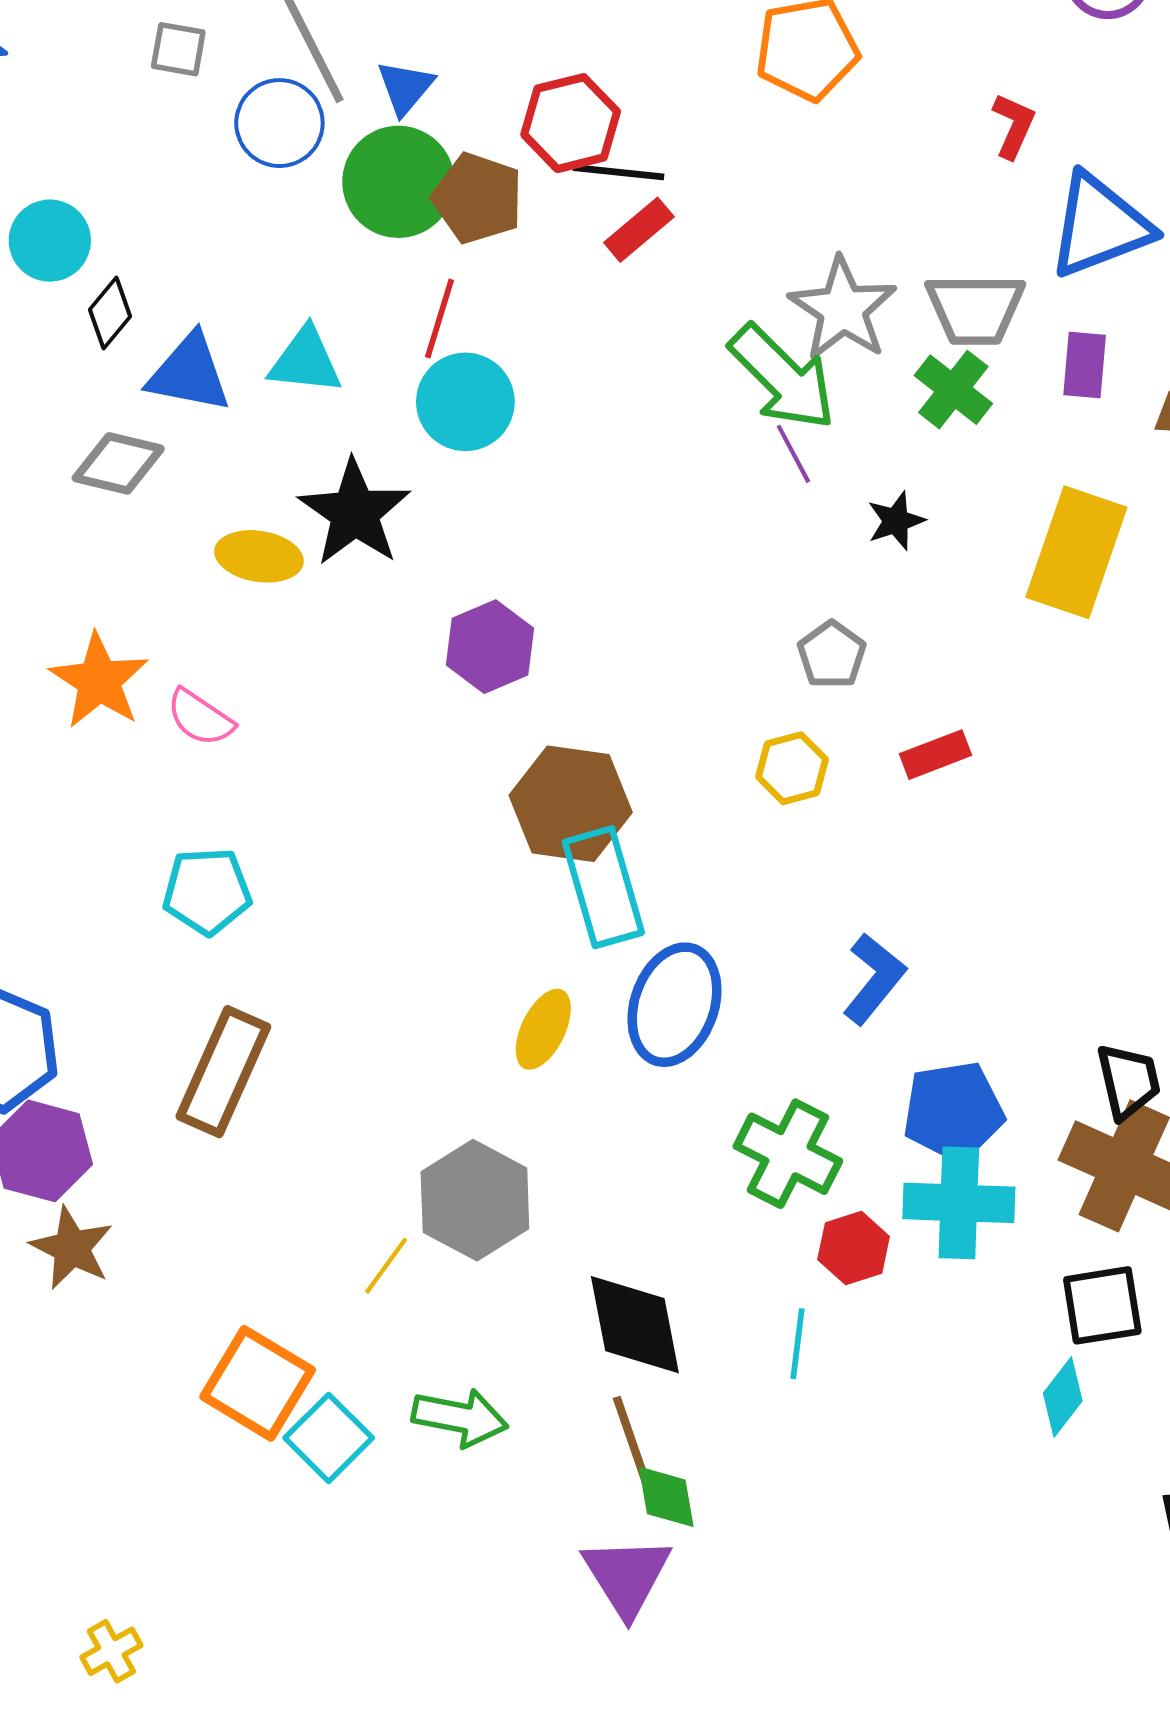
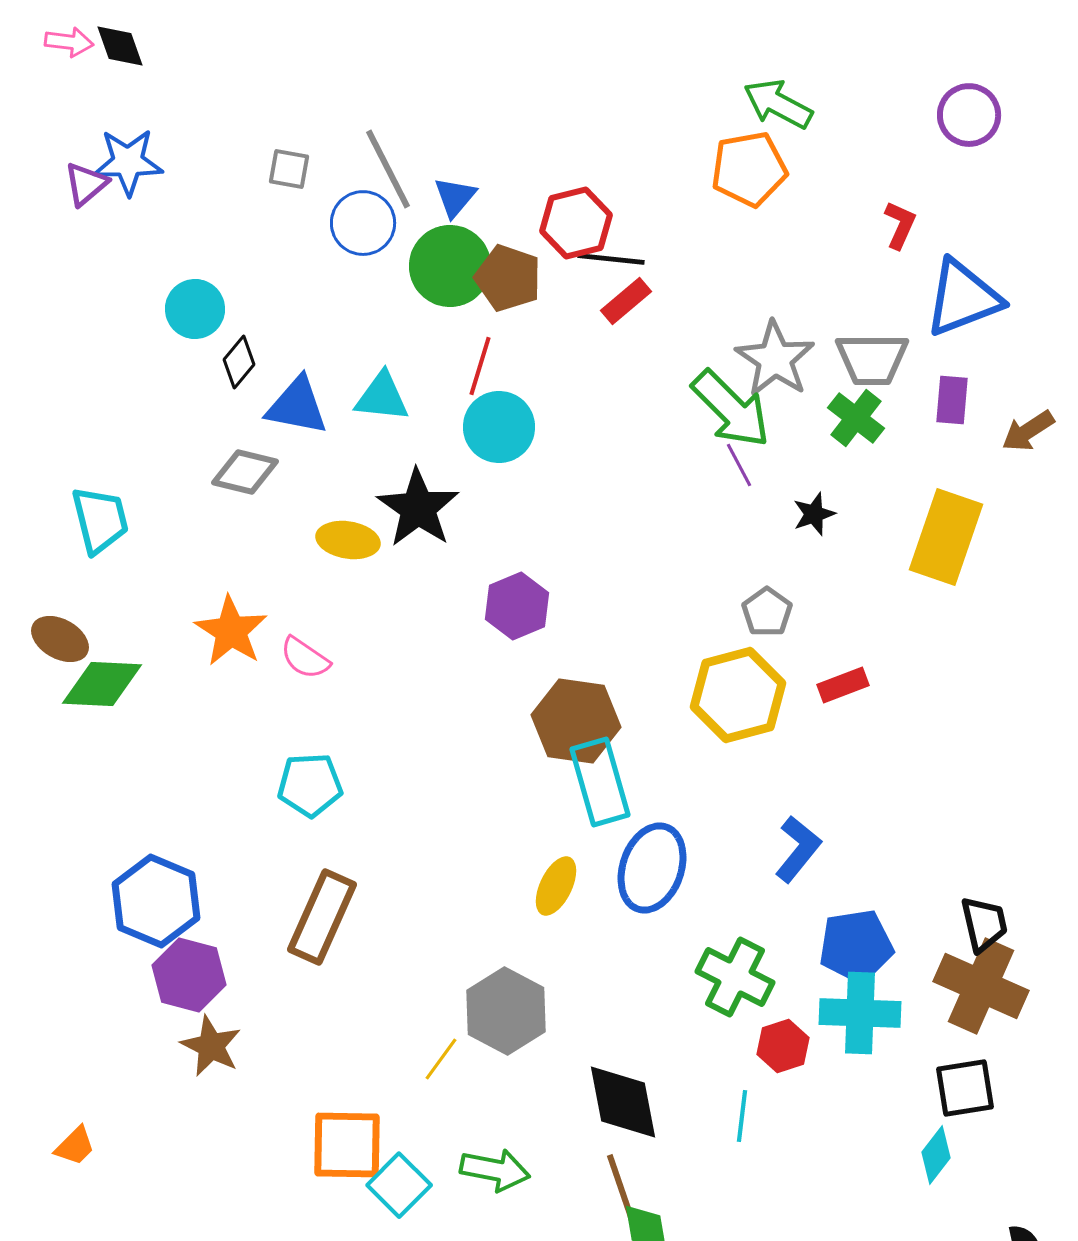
yellow hexagon: (792, 768) -> (738, 695), size x1.8
orange square: (258, 1383) -> (347, 1145), turned -30

